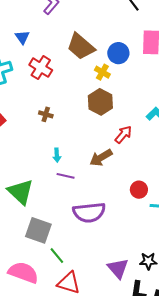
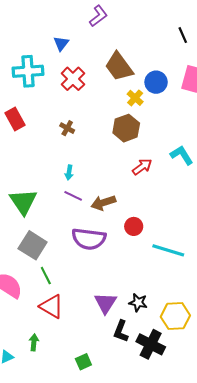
brown arrow: (101, 158) -> (103, 203), moved
red circle: (139, 190) -> (134, 226), moved

